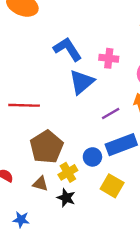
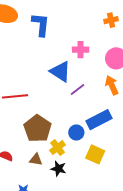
blue L-shape: (68, 49) -> (41, 25), moved, turned 45
blue triangle: (82, 82) -> (60, 72), turned -40
purple line: (111, 114) -> (77, 90), moved

